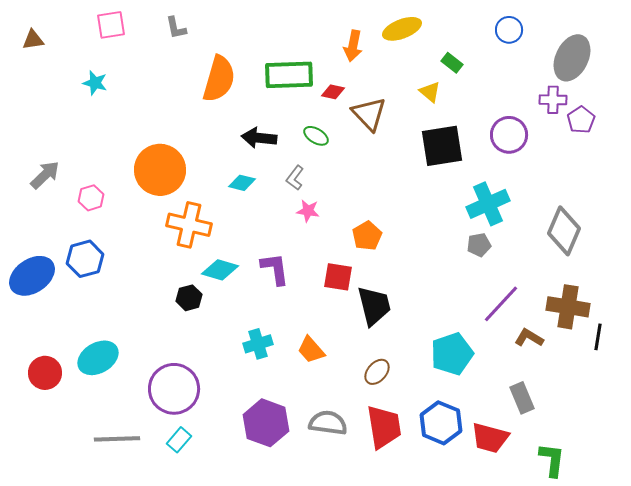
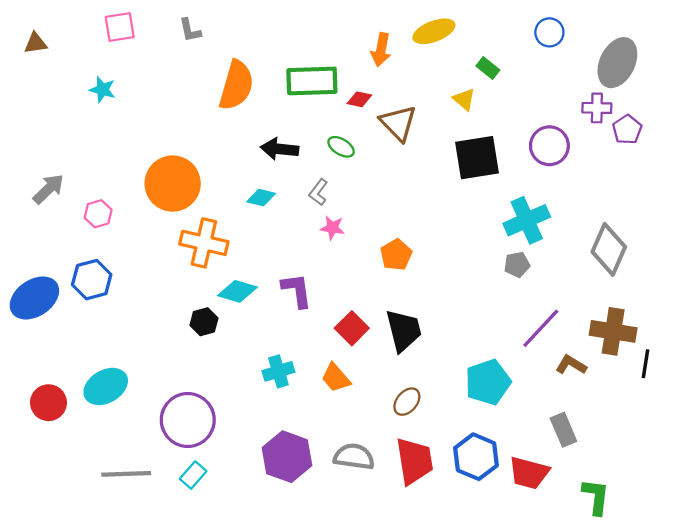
red square: (338, 277) -> (352, 328), moved, turned 36

